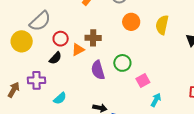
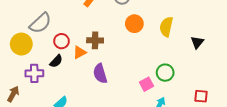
green circle: (122, 63) -> (165, 73), moved
purple cross: (36, 80) -> (34, 73), moved

